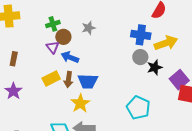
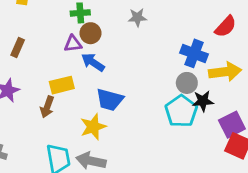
gray star: (89, 28) -> (137, 17), moved
purple triangle: (53, 47) -> (73, 44), turned 48
brown arrow: (68, 80) -> (47, 107), moved
cyan pentagon: (138, 108) -> (181, 111), moved

